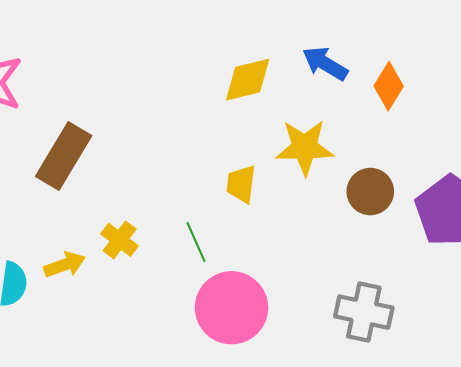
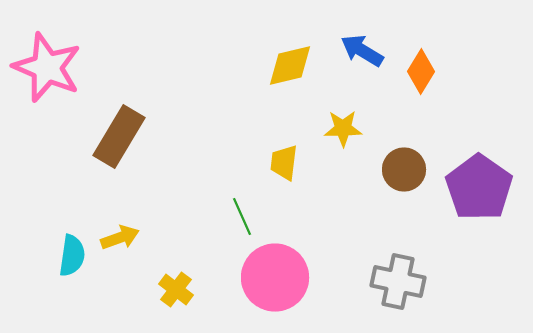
yellow star: (305, 147) -> (343, 128), size x0.7
yellow cross: (120, 240) -> (176, 290), moved

